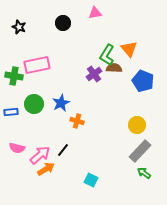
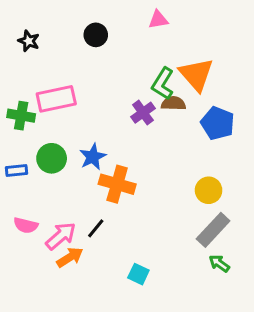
pink triangle: (95, 13) -> (158, 20), moved
orange triangle: (129, 49) -> (196, 74), size x1.4
orange cross: (77, 121) -> (117, 184), size x1.6

